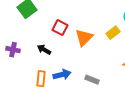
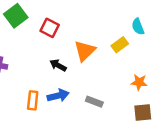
red square: (60, 28) -> (50, 28), moved
black arrow: (44, 50) -> (58, 65), moved

